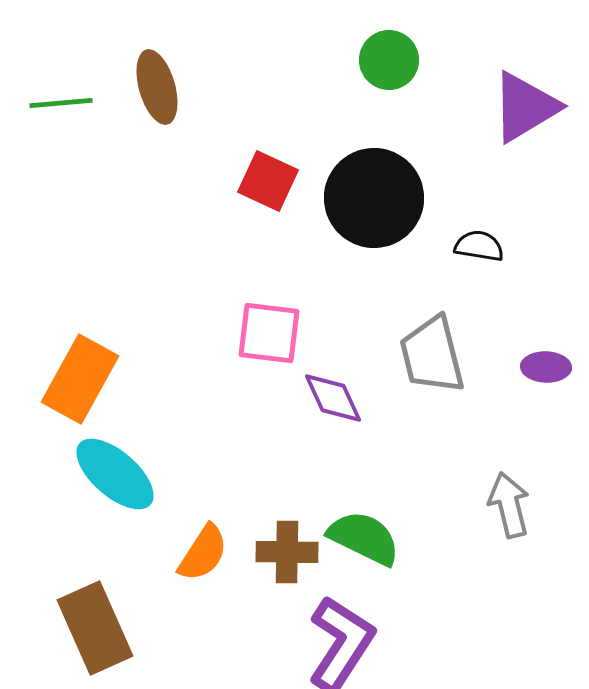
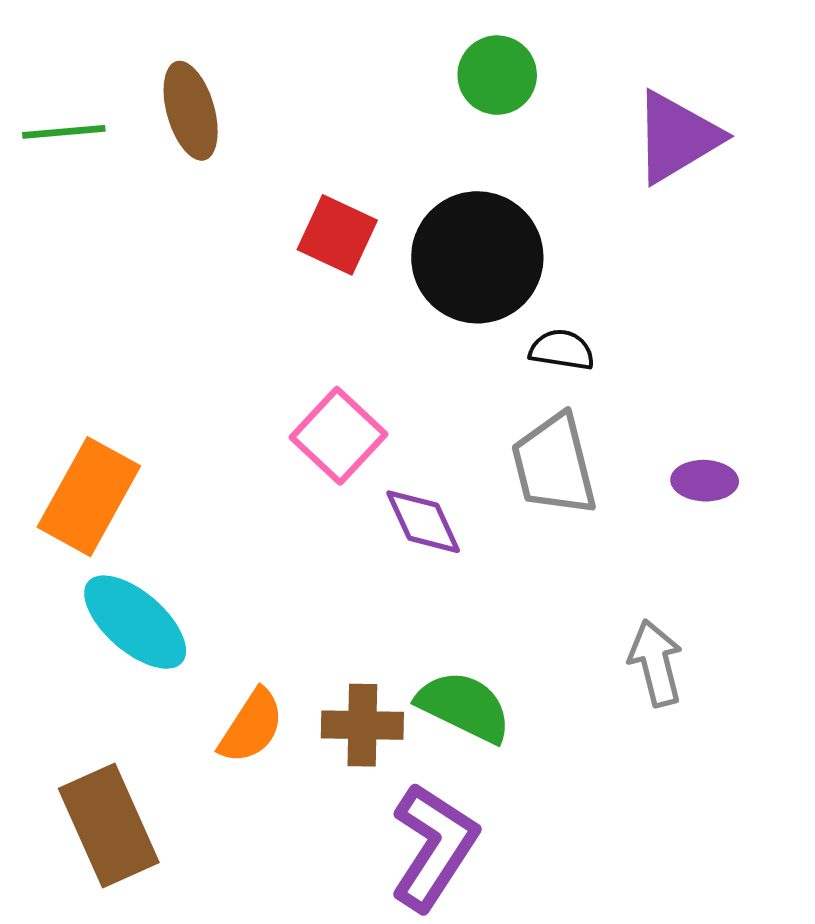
black semicircle: (479, 246) -> (562, 350), moved
pink square: (269, 333) -> (339, 436), turned 36

